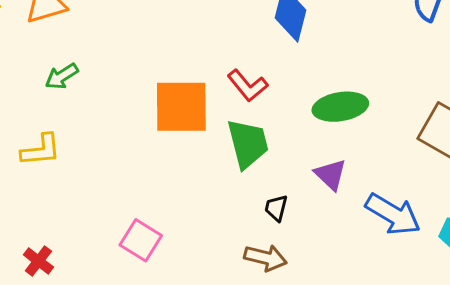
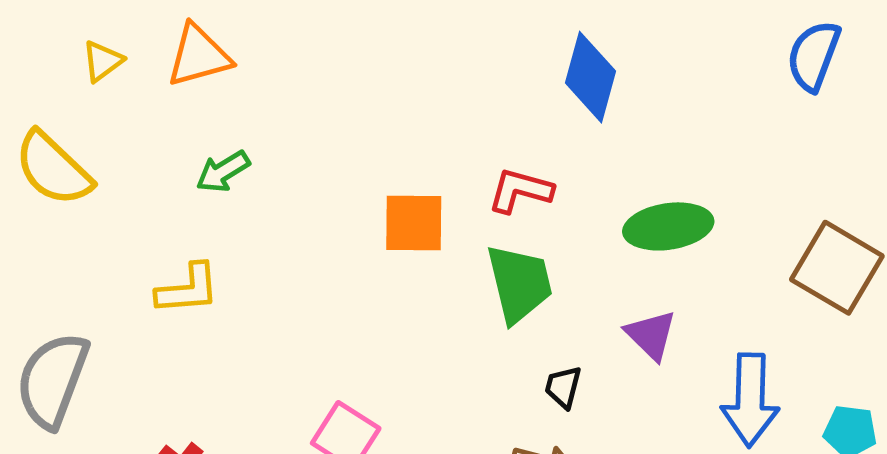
red L-shape: (248, 86) -> (520, 191), turned 144
orange square: (181, 107) -> (414, 223), size x0.7
blue arrow: (393, 214) -> (750, 400), turned 60

